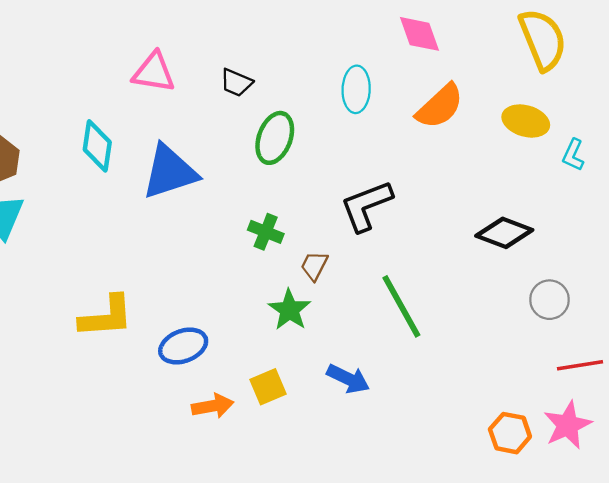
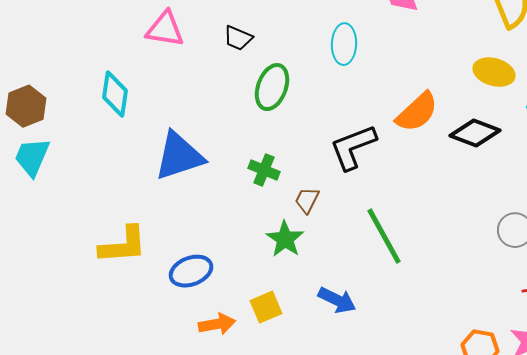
orange semicircle: (440, 106) -> (417, 112), moved
blue triangle: (170, 172) -> (179, 156), moved
black diamond: (504, 233) -> (475, 133), moved

